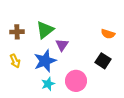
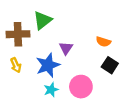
green triangle: (45, 30) -> (42, 20), moved
brown cross: (17, 32) -> (18, 34), size x1.5
orange semicircle: (108, 34) -> (103, 42), moved

